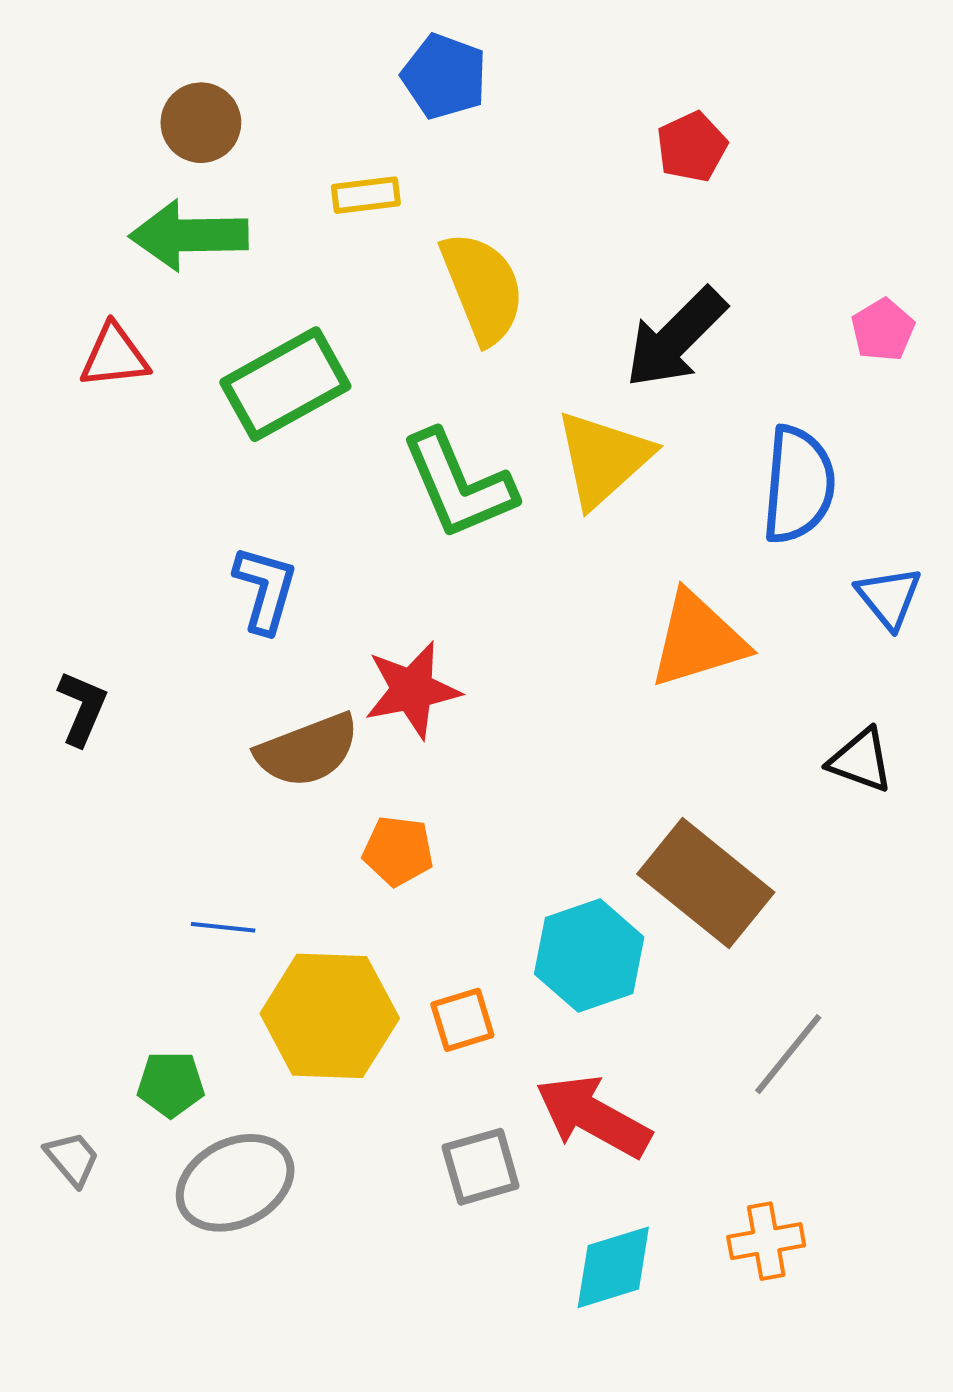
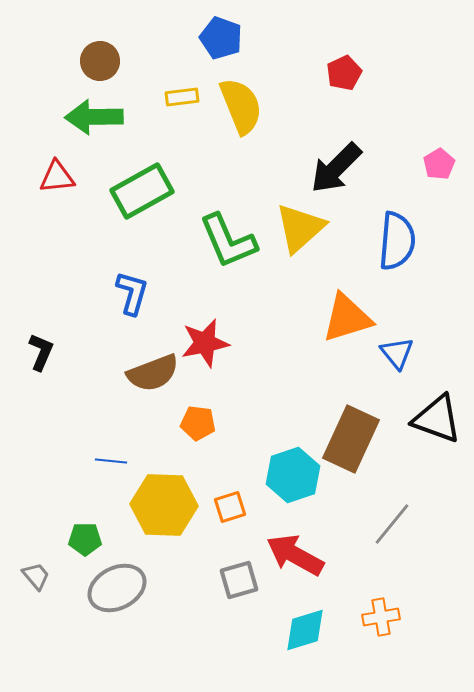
yellow semicircle: (483, 288) -> (241, 106), moved
blue triangle: (889, 597) -> (397, 353), moved
black triangle: (861, 760) -> (437, 419), moved, size x1.5
brown rectangle: (706, 883) -> (351, 439), turned 76

